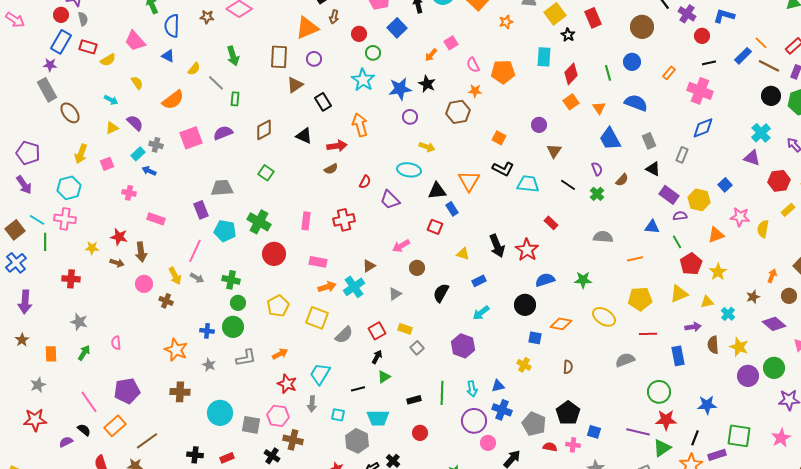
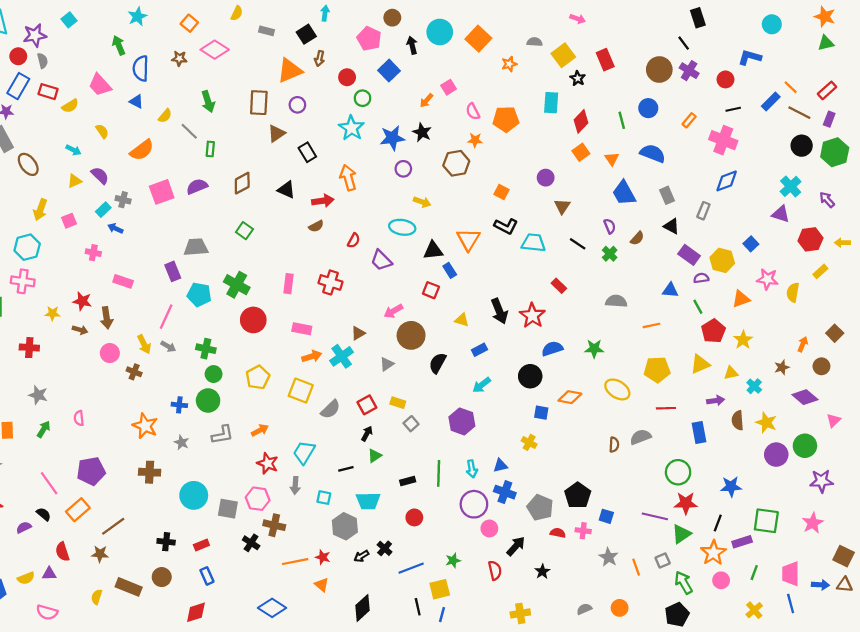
purple cross: (687, 14) -> (689, 71), moved
red cross: (344, 220) -> (331, 282), turned 30
brown circle: (417, 268) -> (411, 335), size x1.6
brown semicircle: (568, 367) -> (614, 445), moved

